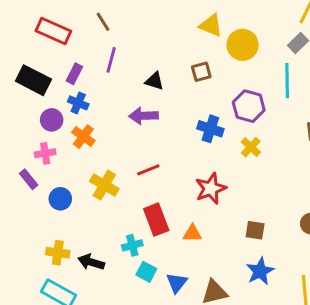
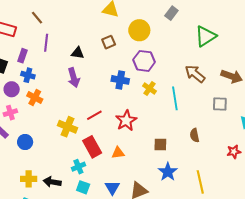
yellow circle: (243, 45) -> (139, 30), moved
cyan line: (287, 81) -> (175, 98), moved
purple arrow: (144, 116) -> (74, 78), turned -96
red line: (148, 170) -> (94, 115), moved
yellow cross: (104, 185) -> (68, 127), moved
cyan square: (146, 272) -> (83, 187), moved

